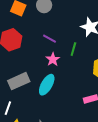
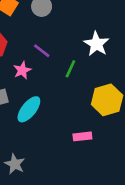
pink star: (53, 59) -> (22, 70), moved

